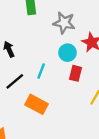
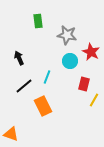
red rectangle: (76, 73) -> (84, 84), moved
orange rectangle: (37, 104) -> (43, 106), turned 36

